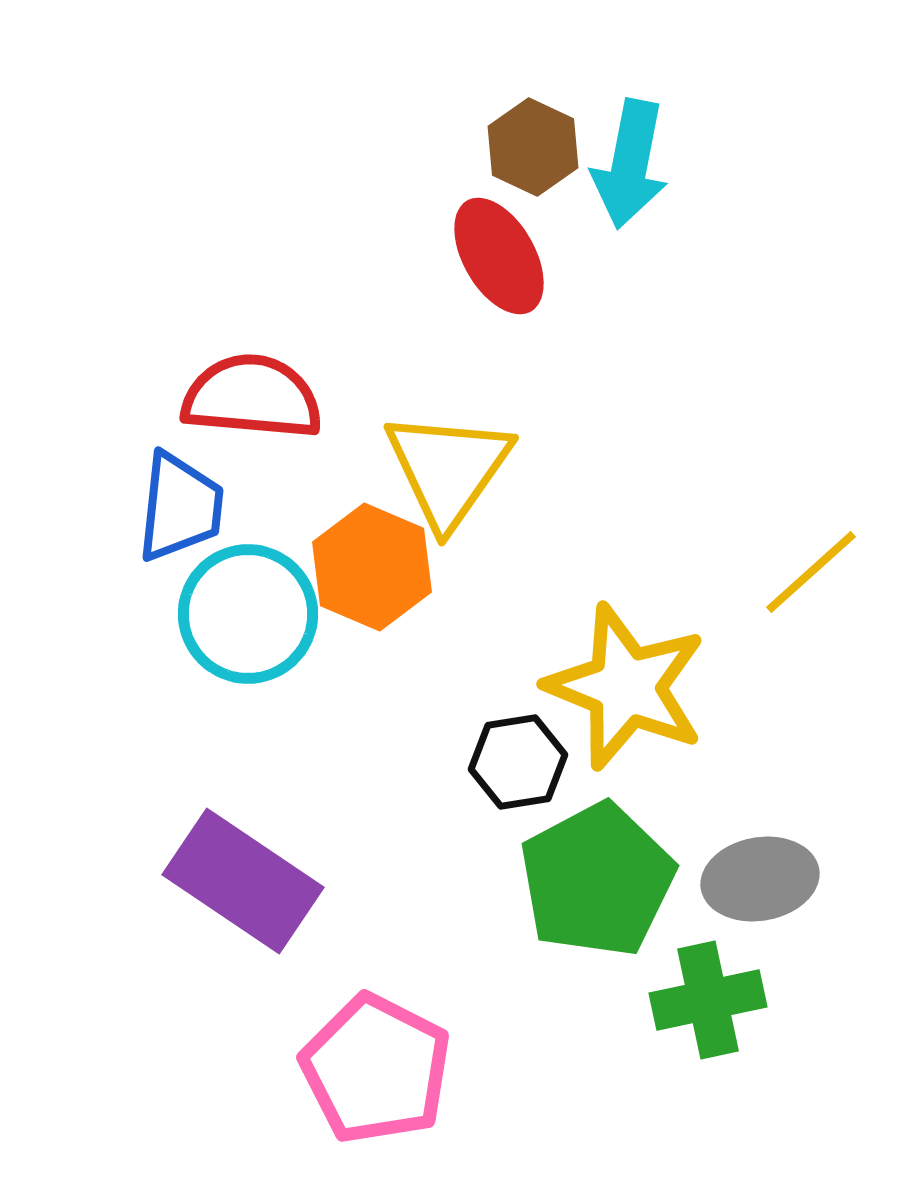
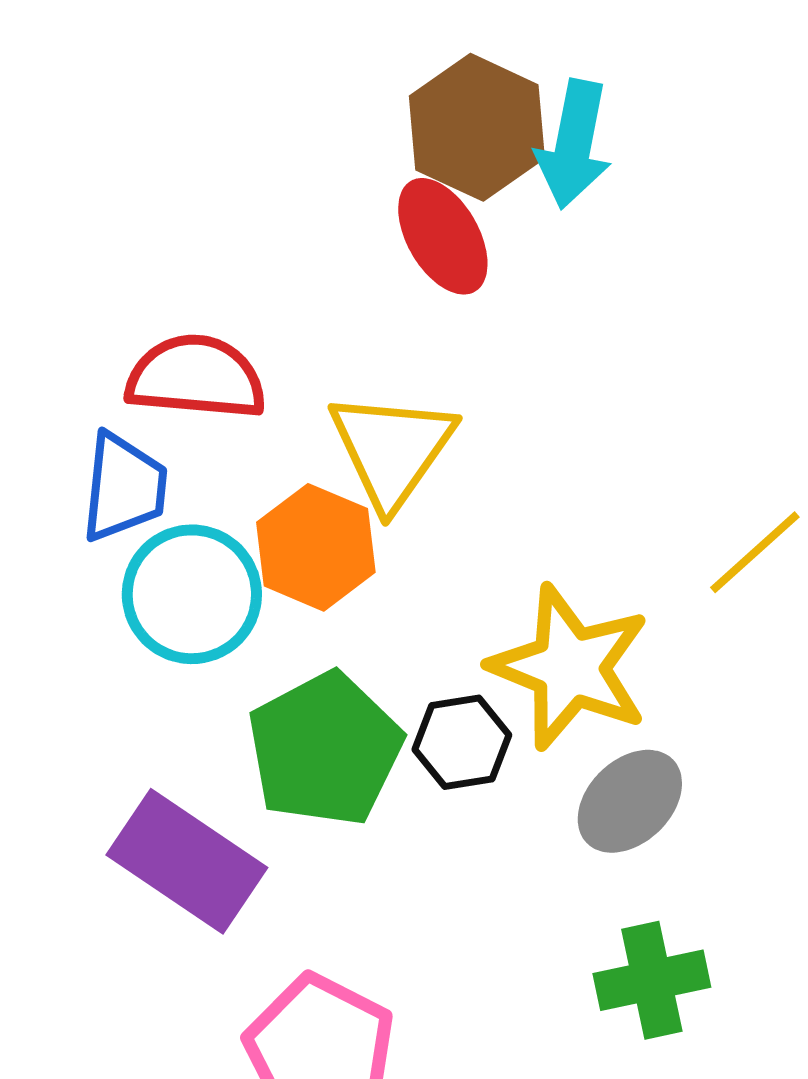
brown hexagon: (533, 147) -> (477, 127), size x1.5
gray ellipse: (760, 879) -> (630, 801), moved, turned -34
green pentagon: (597, 880) -> (325, 749), moved

